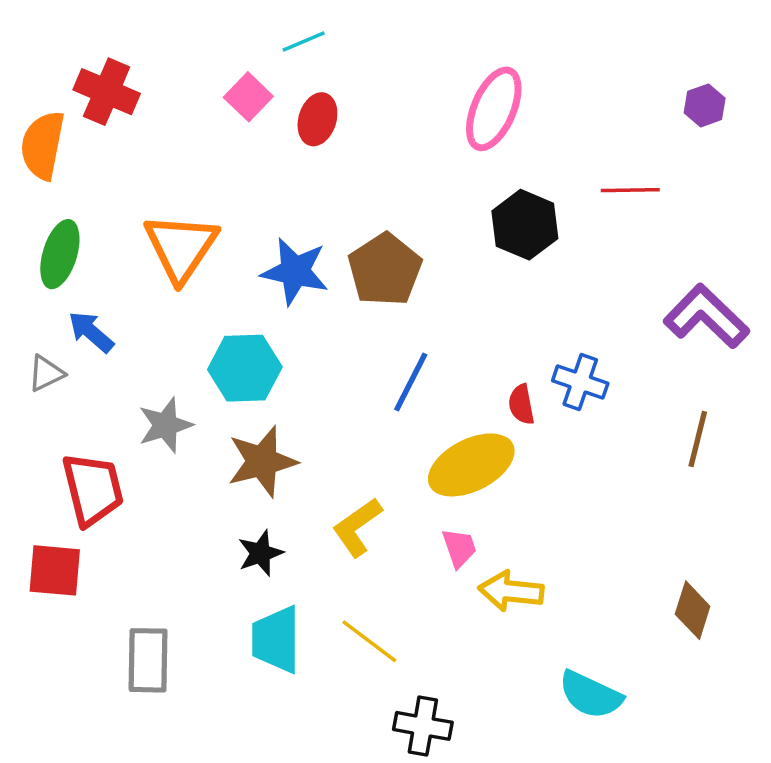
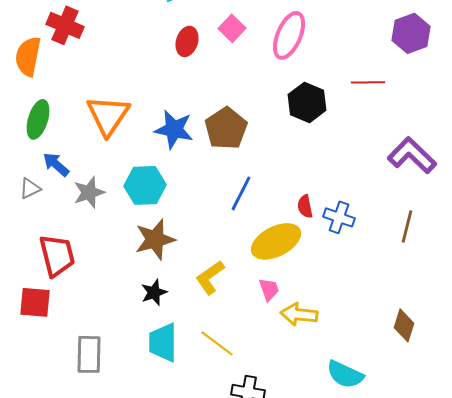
pink square: (248, 97) -> (232, 28), moved
purple hexagon: (705, 105) -> (411, 33), size x1.6
blue cross: (580, 382) -> (339, 217), moved
gray star: (165, 425) -> (89, 192), moved

